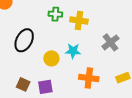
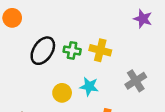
green cross: (55, 14) -> (72, 50), moved
black ellipse: (24, 40) -> (43, 51), moved

